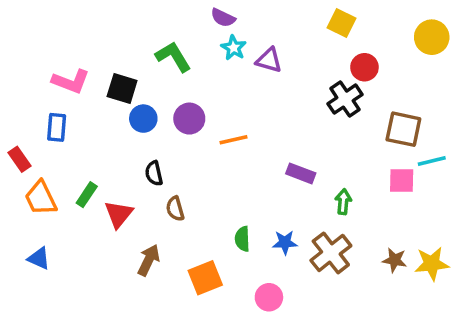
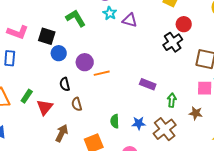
purple circle: (189, 119) -> (85, 62), moved
orange line: (234, 140) -> (102, 73), moved
brown star: (395, 260) -> (196, 113), moved

